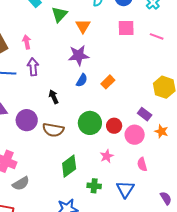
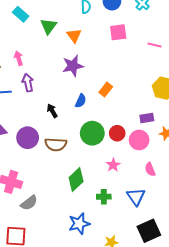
pink line: (157, 36) -> (155, 45), moved
blue semicircle: (82, 80) -> (81, 101), moved
purple rectangle: (145, 114) -> (147, 118), turned -40

